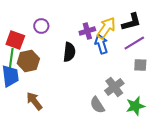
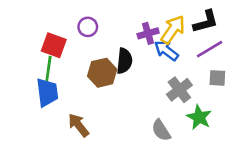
blue arrow: (101, 44) -> (166, 50), turned -36
brown hexagon: (28, 61) -> (102, 73), moved
gray cross: (114, 87) -> (179, 90), moved
green star: (135, 106) -> (199, 117), moved, turned -30

